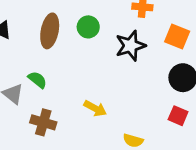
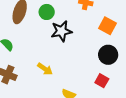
black star: (130, 46) -> (61, 31), moved

